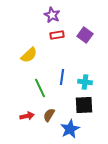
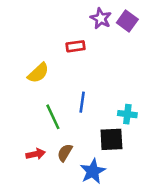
purple star: (52, 15) -> (101, 18), moved
purple square: (85, 35) -> (127, 21), moved
cyan cross: (85, 82) -> (127, 114), moved

